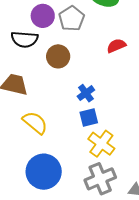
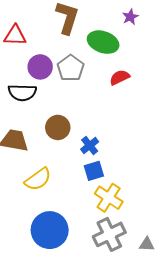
red semicircle: (116, 46) -> (120, 77), moved
brown circle: (58, 56) -> (58, 127), moved
yellow semicircle: (35, 123) -> (38, 179), turned 108

